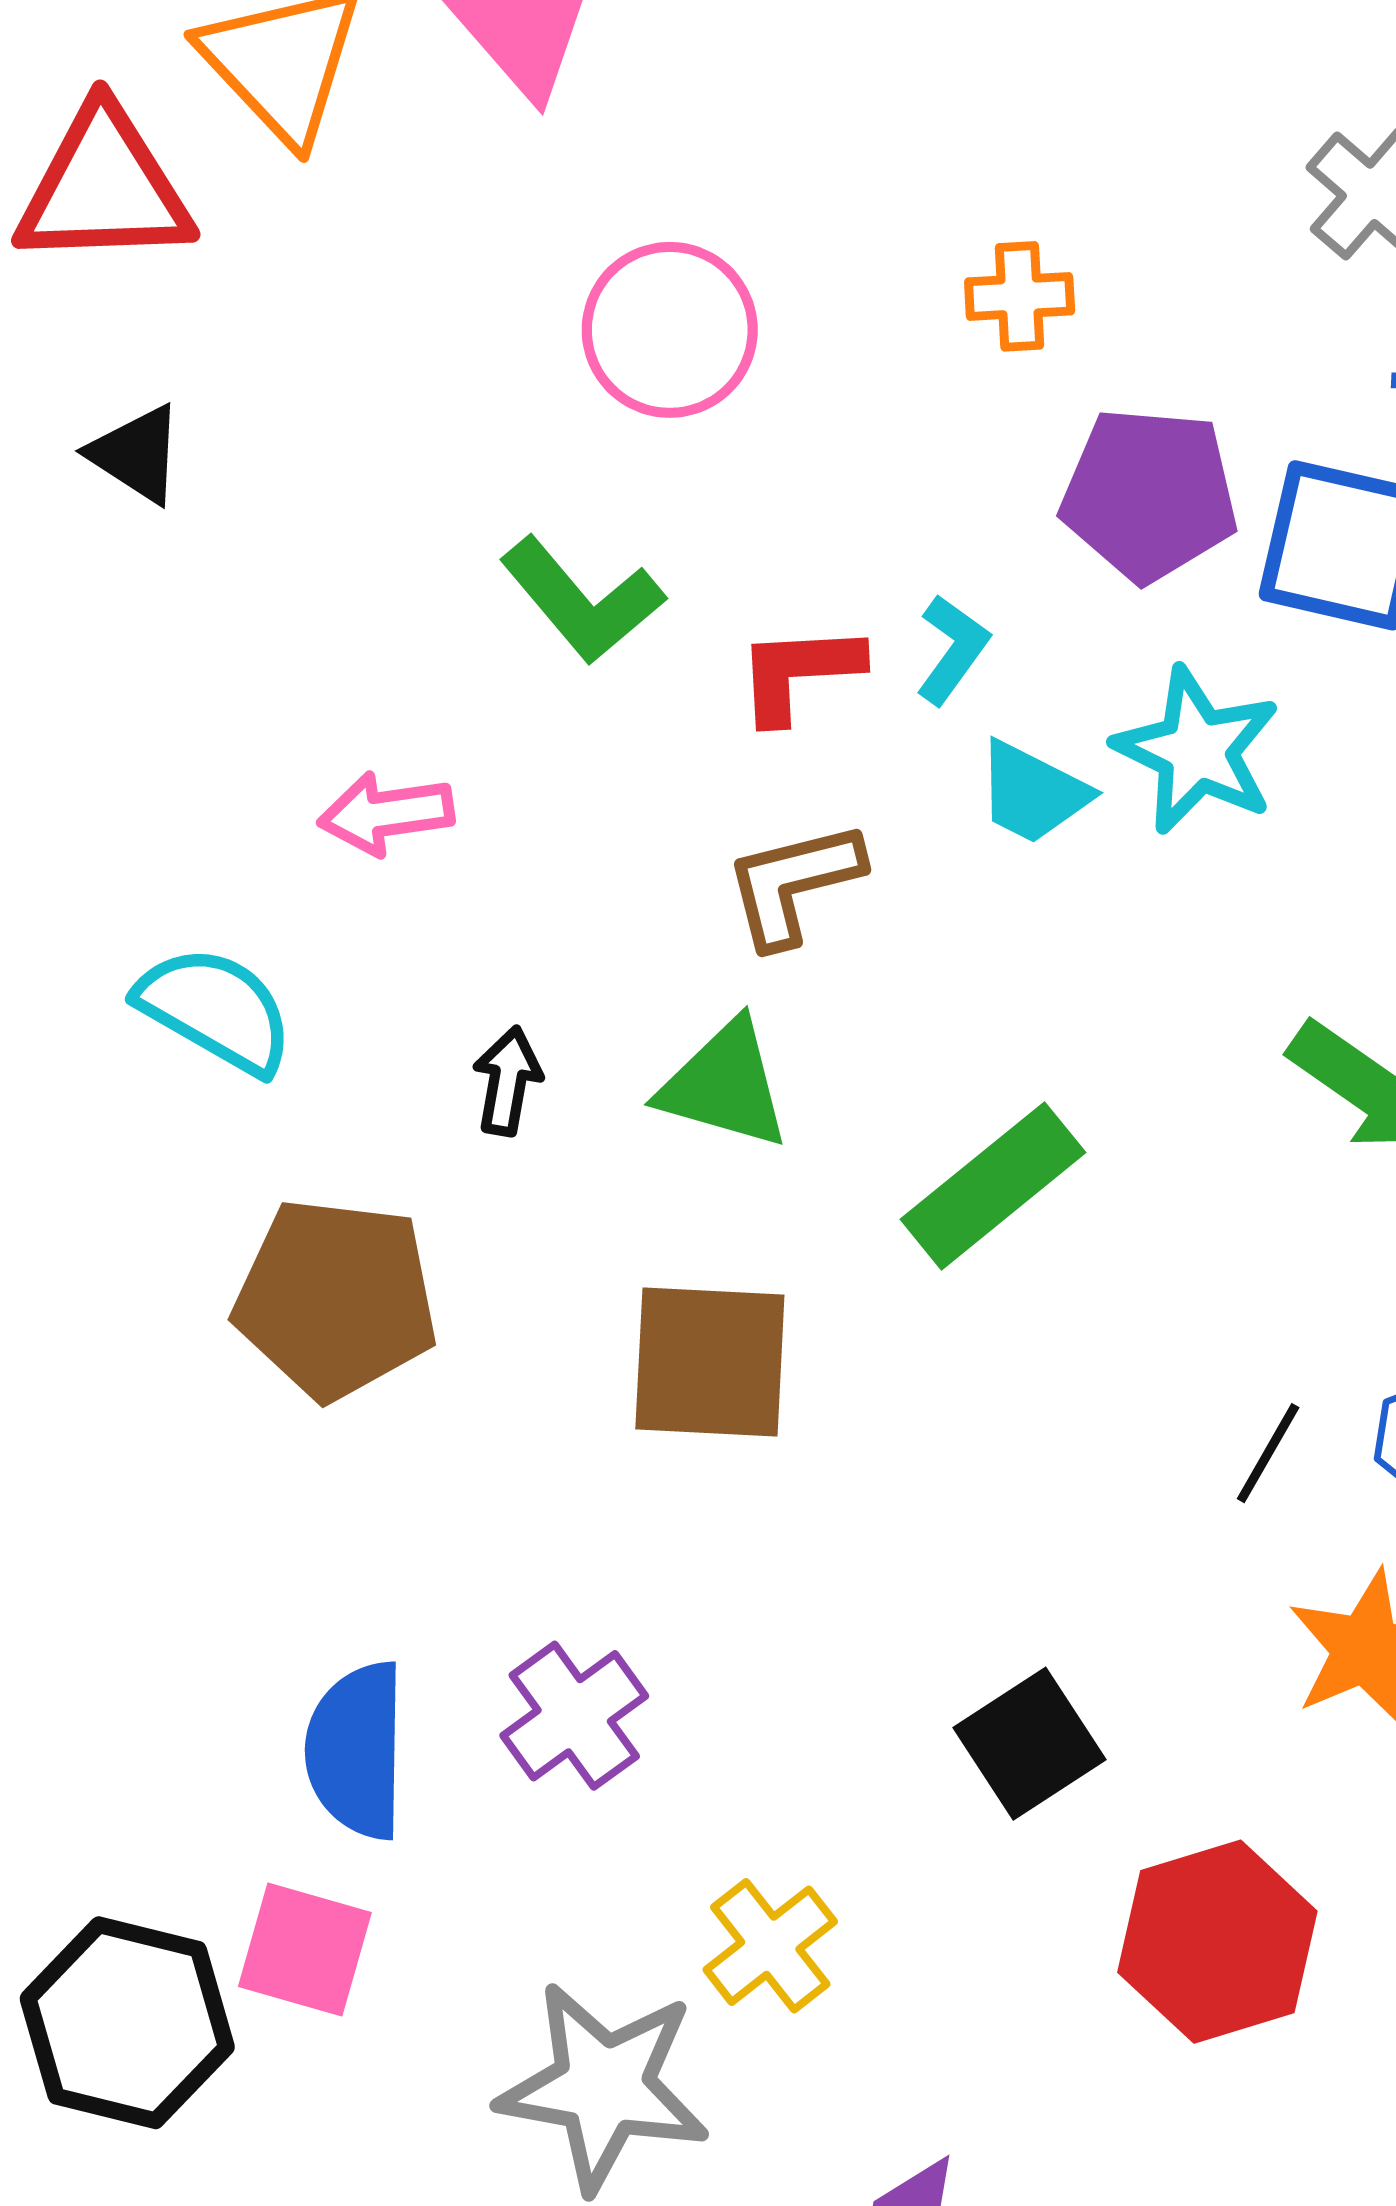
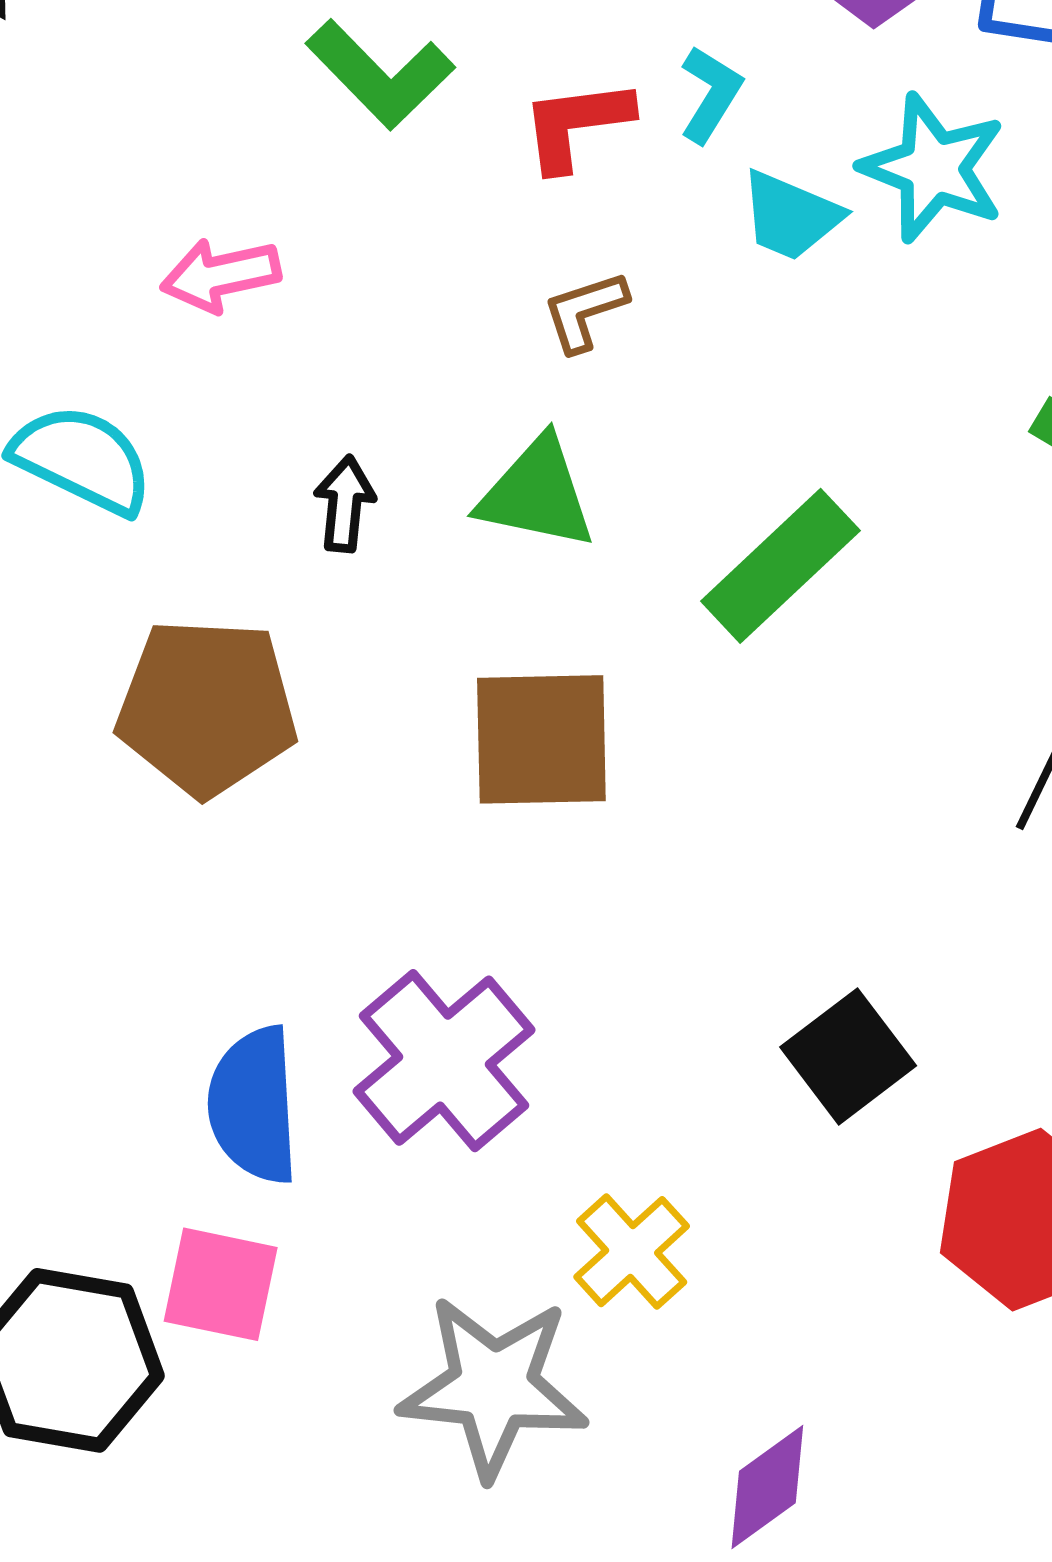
brown L-shape: (793, 884) -> (585, 311), size x0.7
purple cross: (574, 1716) -> (444, 1061), size x1.4

